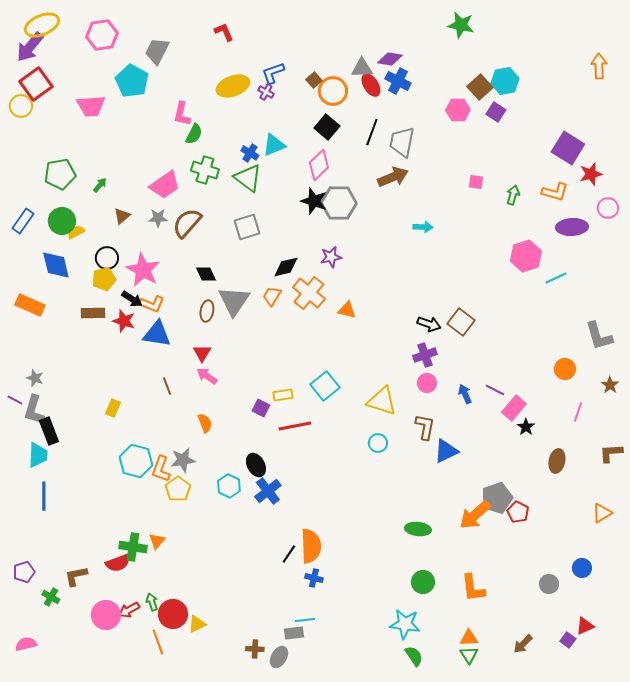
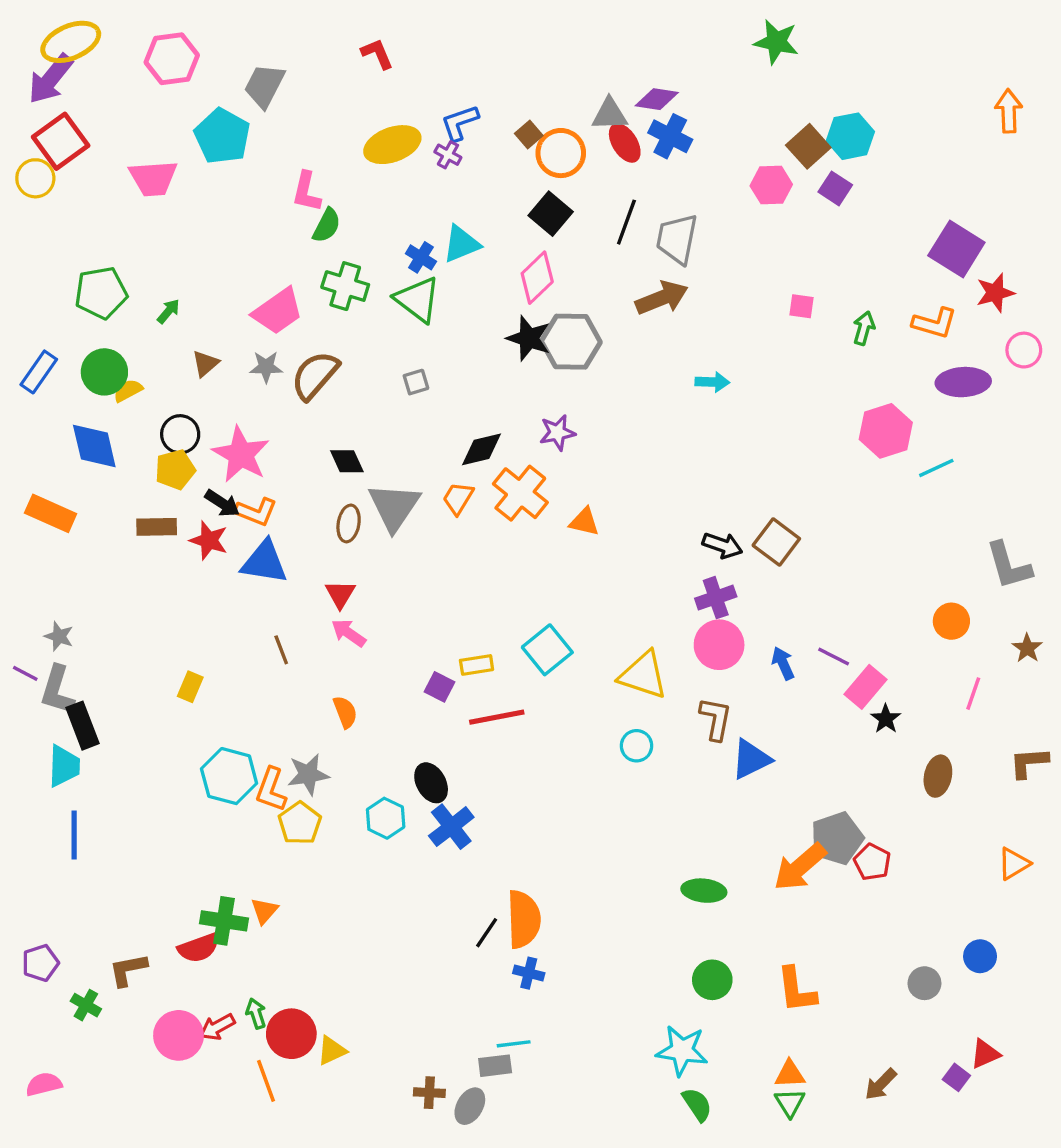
gray square: (247, 227) -> (416, 382), size x0.6
pink circle: (427, 383) -> (719, 645), size x1.5

